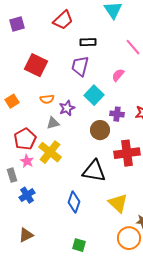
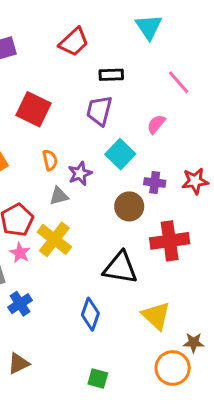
orange semicircle: (47, 99) -> (50, 160), turned -96

